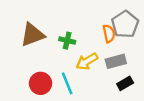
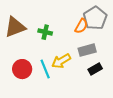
orange semicircle: (109, 34) -> (81, 26), turned 42
yellow arrow: (87, 61) -> (61, 61), moved

